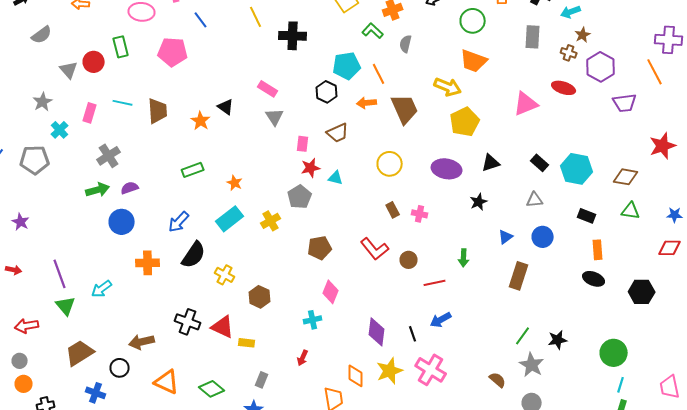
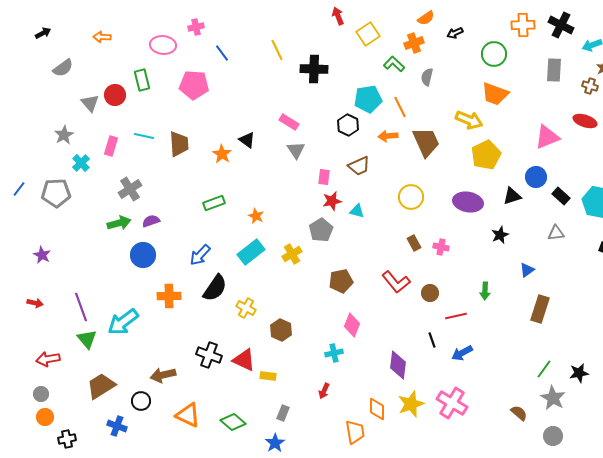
blue circle: (543, 237) -> (536, 177), moved
cyan arrow: (102, 289) -> (123, 322), size x1.5
black line: (413, 334) -> (432, 340), moved

